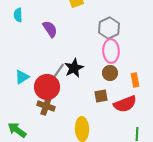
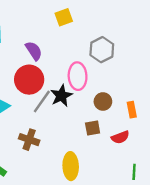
pink ellipse: (111, 51) -> (78, 76), moved
red circle: (47, 87) -> (29, 80), moved
red semicircle: (125, 104) -> (120, 137), size x0.7

